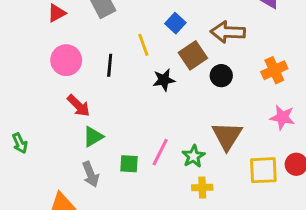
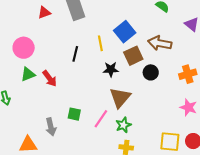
blue square: (175, 23) -> (125, 32), size x1.5
pink circle: (66, 60) -> (24, 48), moved
brown triangle: (227, 136) -> (120, 98), moved
green triangle: (93, 137) -> (28, 74), moved
green square: (129, 164) -> (74, 114), moved

